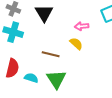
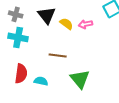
yellow semicircle: (76, 44) -> (66, 24), moved
green triangle: (56, 79) -> (80, 79), moved

